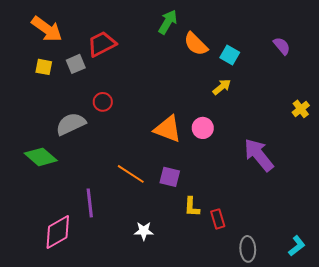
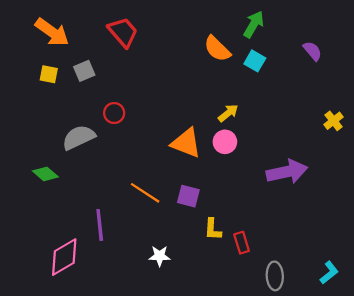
green arrow: (168, 22) -> (254, 24), moved
red trapezoid: (102, 44) -> (123, 32), moved, turned 76
yellow arrow: (222, 87) -> (228, 113), moved
purple arrow: (259, 155) -> (287, 172), turned 117
green diamond: (41, 157) -> (45, 174), size x0.7

